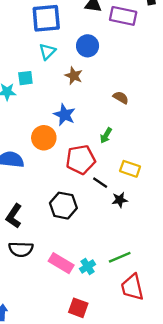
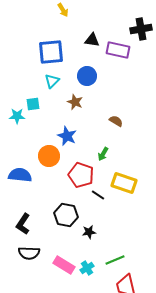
red pentagon: (81, 160) -> (81, 175), turned 30
yellow rectangle: (130, 169) -> (124, 183), size x1.4
black star: (120, 200) -> (89, 232), moved

